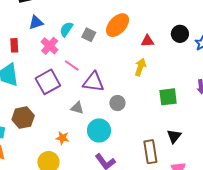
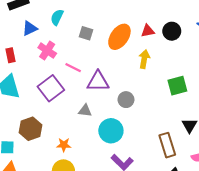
orange ellipse: (118, 25) -> (119, 37), moved
cyan semicircle: (66, 29) -> (57, 17), moved
black circle: (180, 34) -> (172, 31), moved
orange star: (62, 138) -> (64, 145), moved

